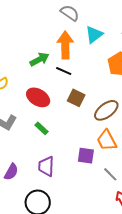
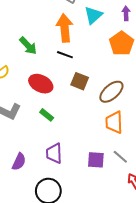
green arrow: (39, 59) -> (28, 46), moved, turned 78
orange trapezoid: (107, 140) -> (114, 122), turned 30
purple square: (86, 156) -> (96, 160), moved

